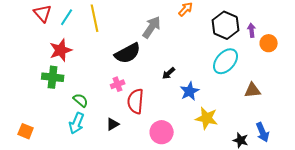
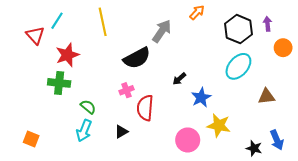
red triangle: (43, 13) -> (35, 35), moved
cyan line: (67, 17) -> (57, 21), moved
purple arrow: (252, 30) -> (268, 24), moved
pink circle: (162, 132) -> (188, 140), moved

